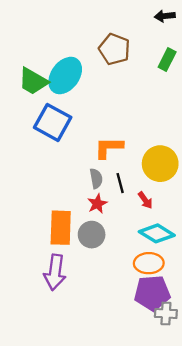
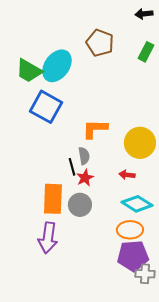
black line: (120, 183) -> (72, 167), moved
red arrow: (145, 200) -> (127, 175), turned 133

